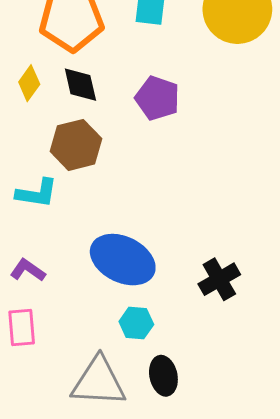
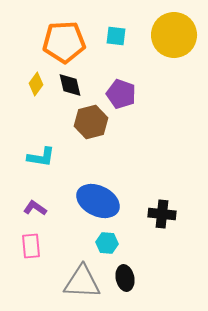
brown hexagon: (76, 145) -> (91, 122), moved
black cross: (219, 279) -> (162, 214), turned 36

